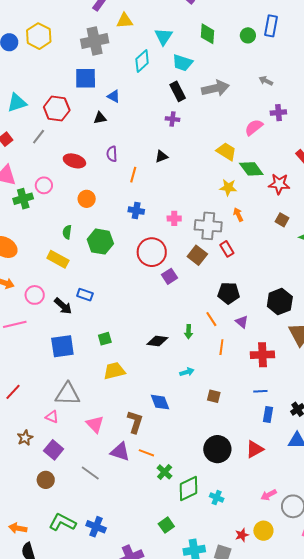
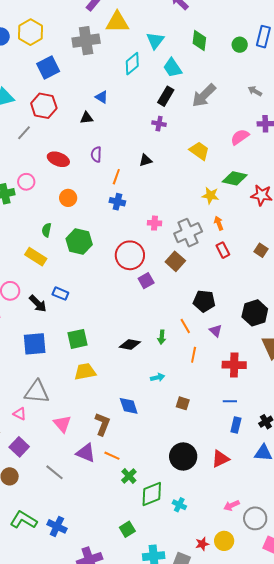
yellow triangle: (125, 21) -> (117, 22), size x1.4
cyan trapezoid: (182, 63) -> (173, 68), turned 35
blue square: (86, 78) -> (48, 67), moved, turned -30
gray arrow: (215, 88) -> (204, 95), turned 144
black rectangle: (178, 91) -> (166, 96), turned 54
yellow trapezoid: (226, 151) -> (199, 151), moved
green diamond: (251, 169) -> (235, 178), turned -45
blue cross: (136, 211) -> (117, 202), moved
brown square: (282, 220) -> (261, 250), moved
gray cross: (208, 226) -> (188, 233), turned -32
red rectangle: (227, 249) -> (223, 250), moved
green square: (105, 339) -> (78, 339), size x1.5

